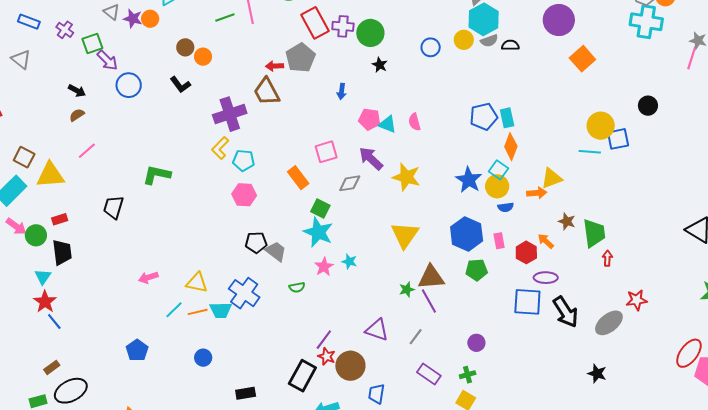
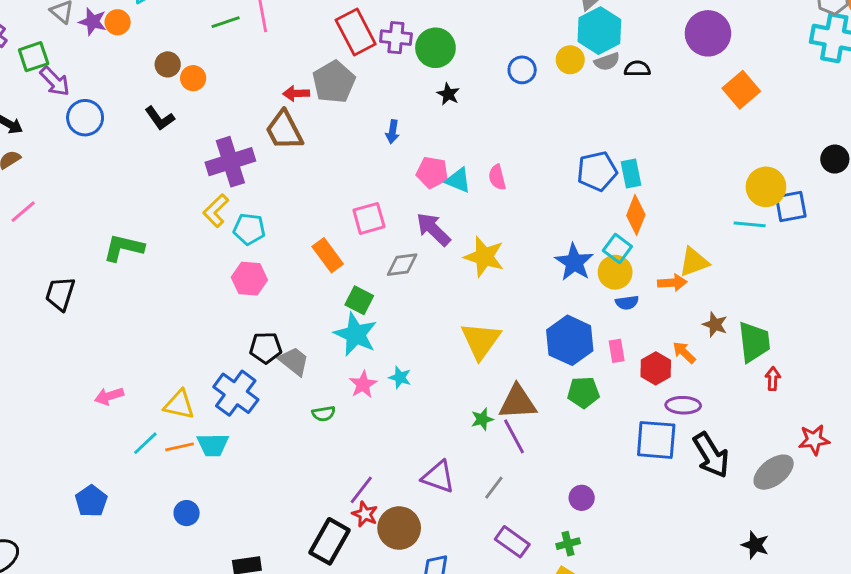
blue cross: (244, 293) -> (236, 393), moved

